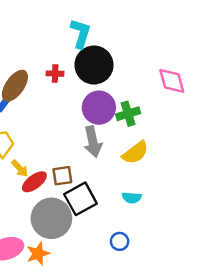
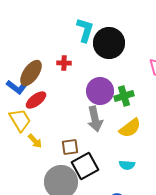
black circle: (94, 65) -> (109, 43), moved
red ellipse: (34, 182) -> (36, 100), moved

